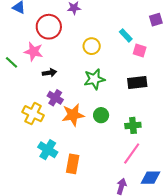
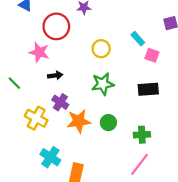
green line: (11, 62) -> (14, 83), moved

